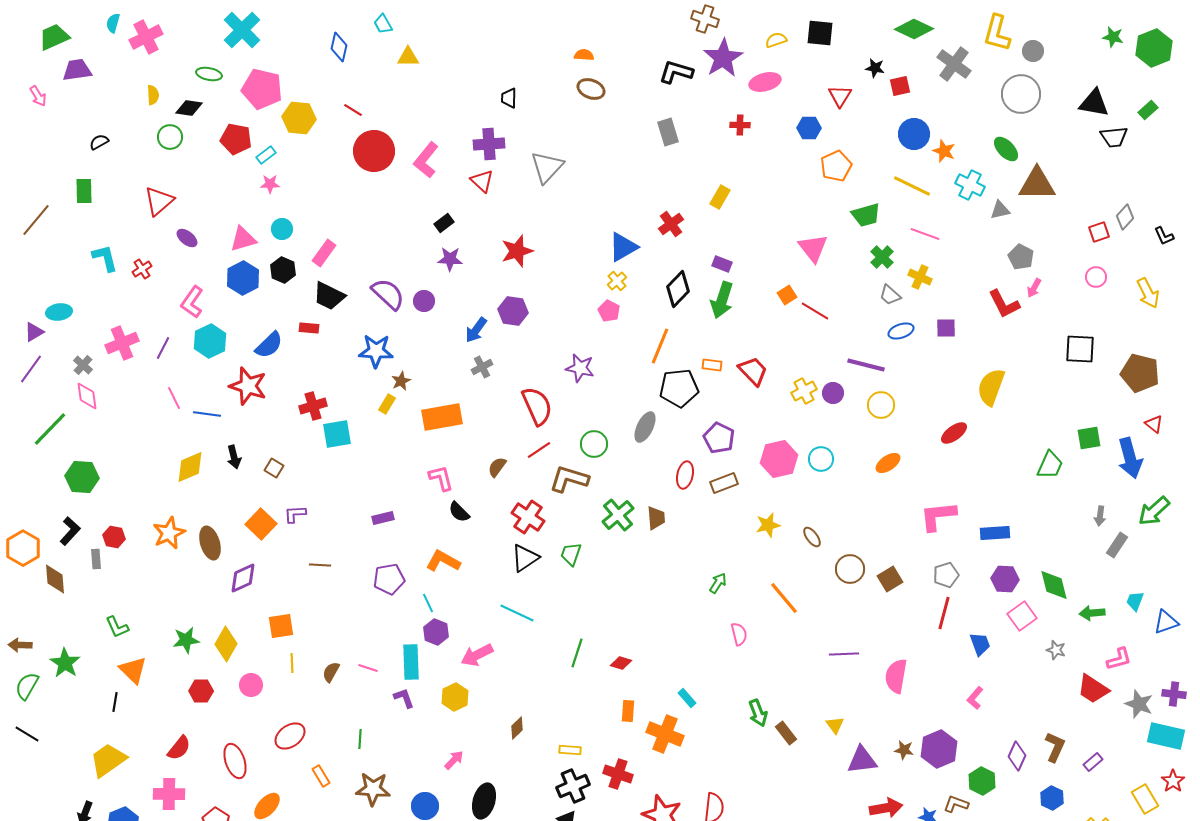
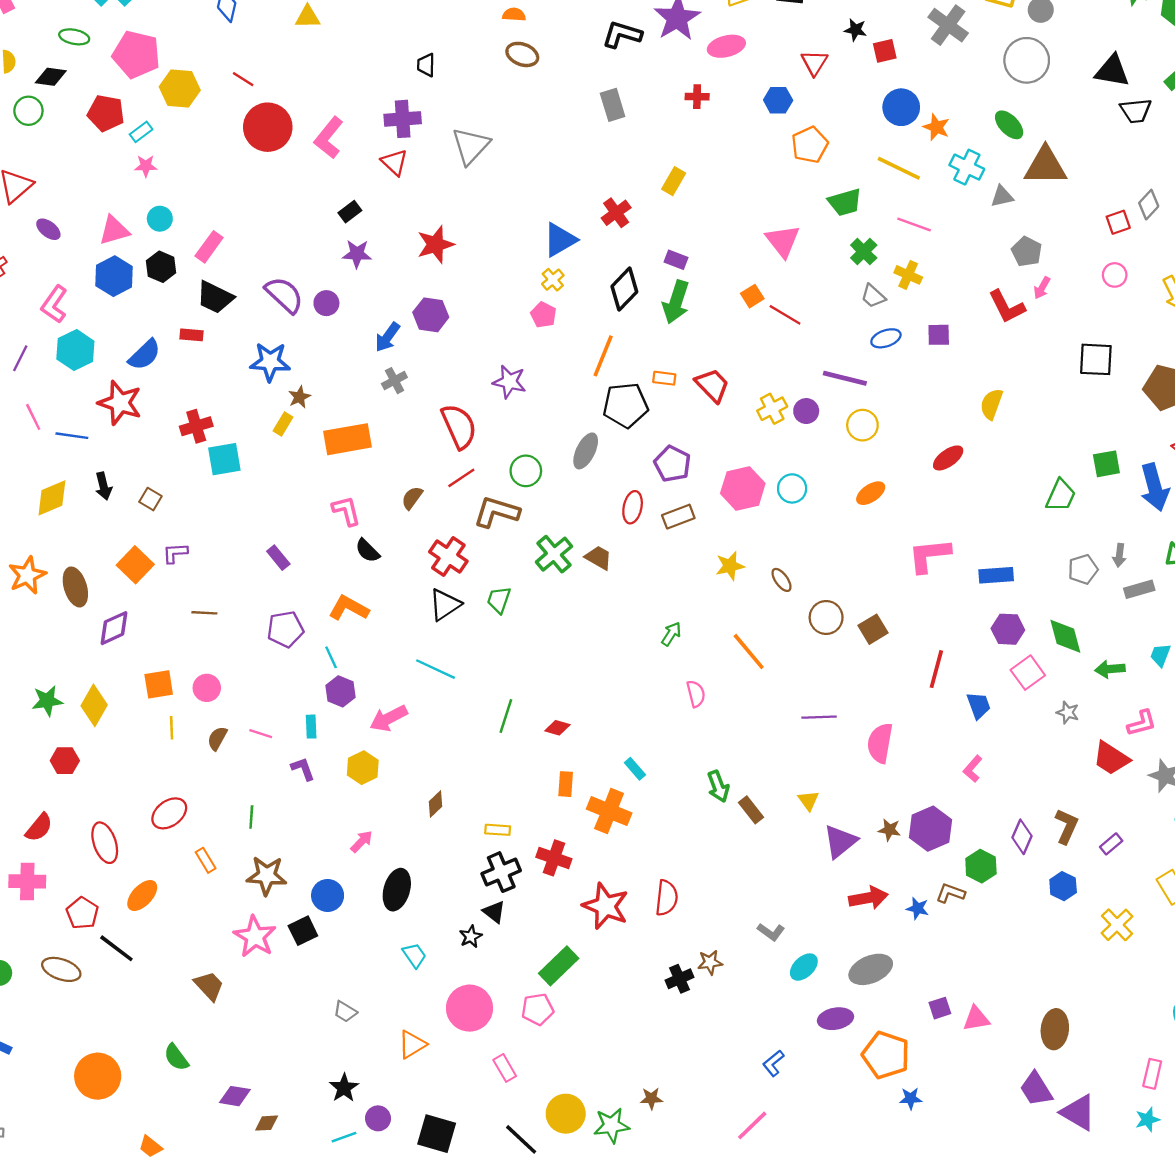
yellow semicircle: (991, 387) -> (991, 404), size x0.7
purple rectangle: (383, 518) -> (278, 558), turned 65
brown trapezoid: (656, 518) -> (599, 558), turned -55
gray rectangle: (1117, 545) -> (1139, 589), turned 40
gray pentagon: (946, 575) -> (1083, 569), moved
cyan rectangle: (411, 662) -> (311, 727), size x0.6
pink circle: (251, 685) -> (207, 688), moved
purple triangle: (862, 760) -> (840, 842), turned -32

